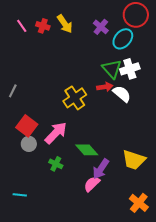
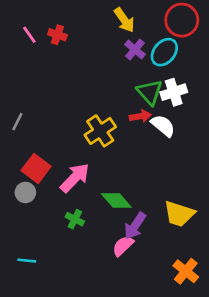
yellow arrow: (65, 24) -> (124, 20), moved
purple cross: (101, 27) -> (135, 49), moved
gray circle: (29, 144) -> (25, 192), moved

